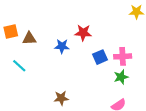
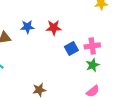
blue star: (62, 46) -> (27, 27), moved

